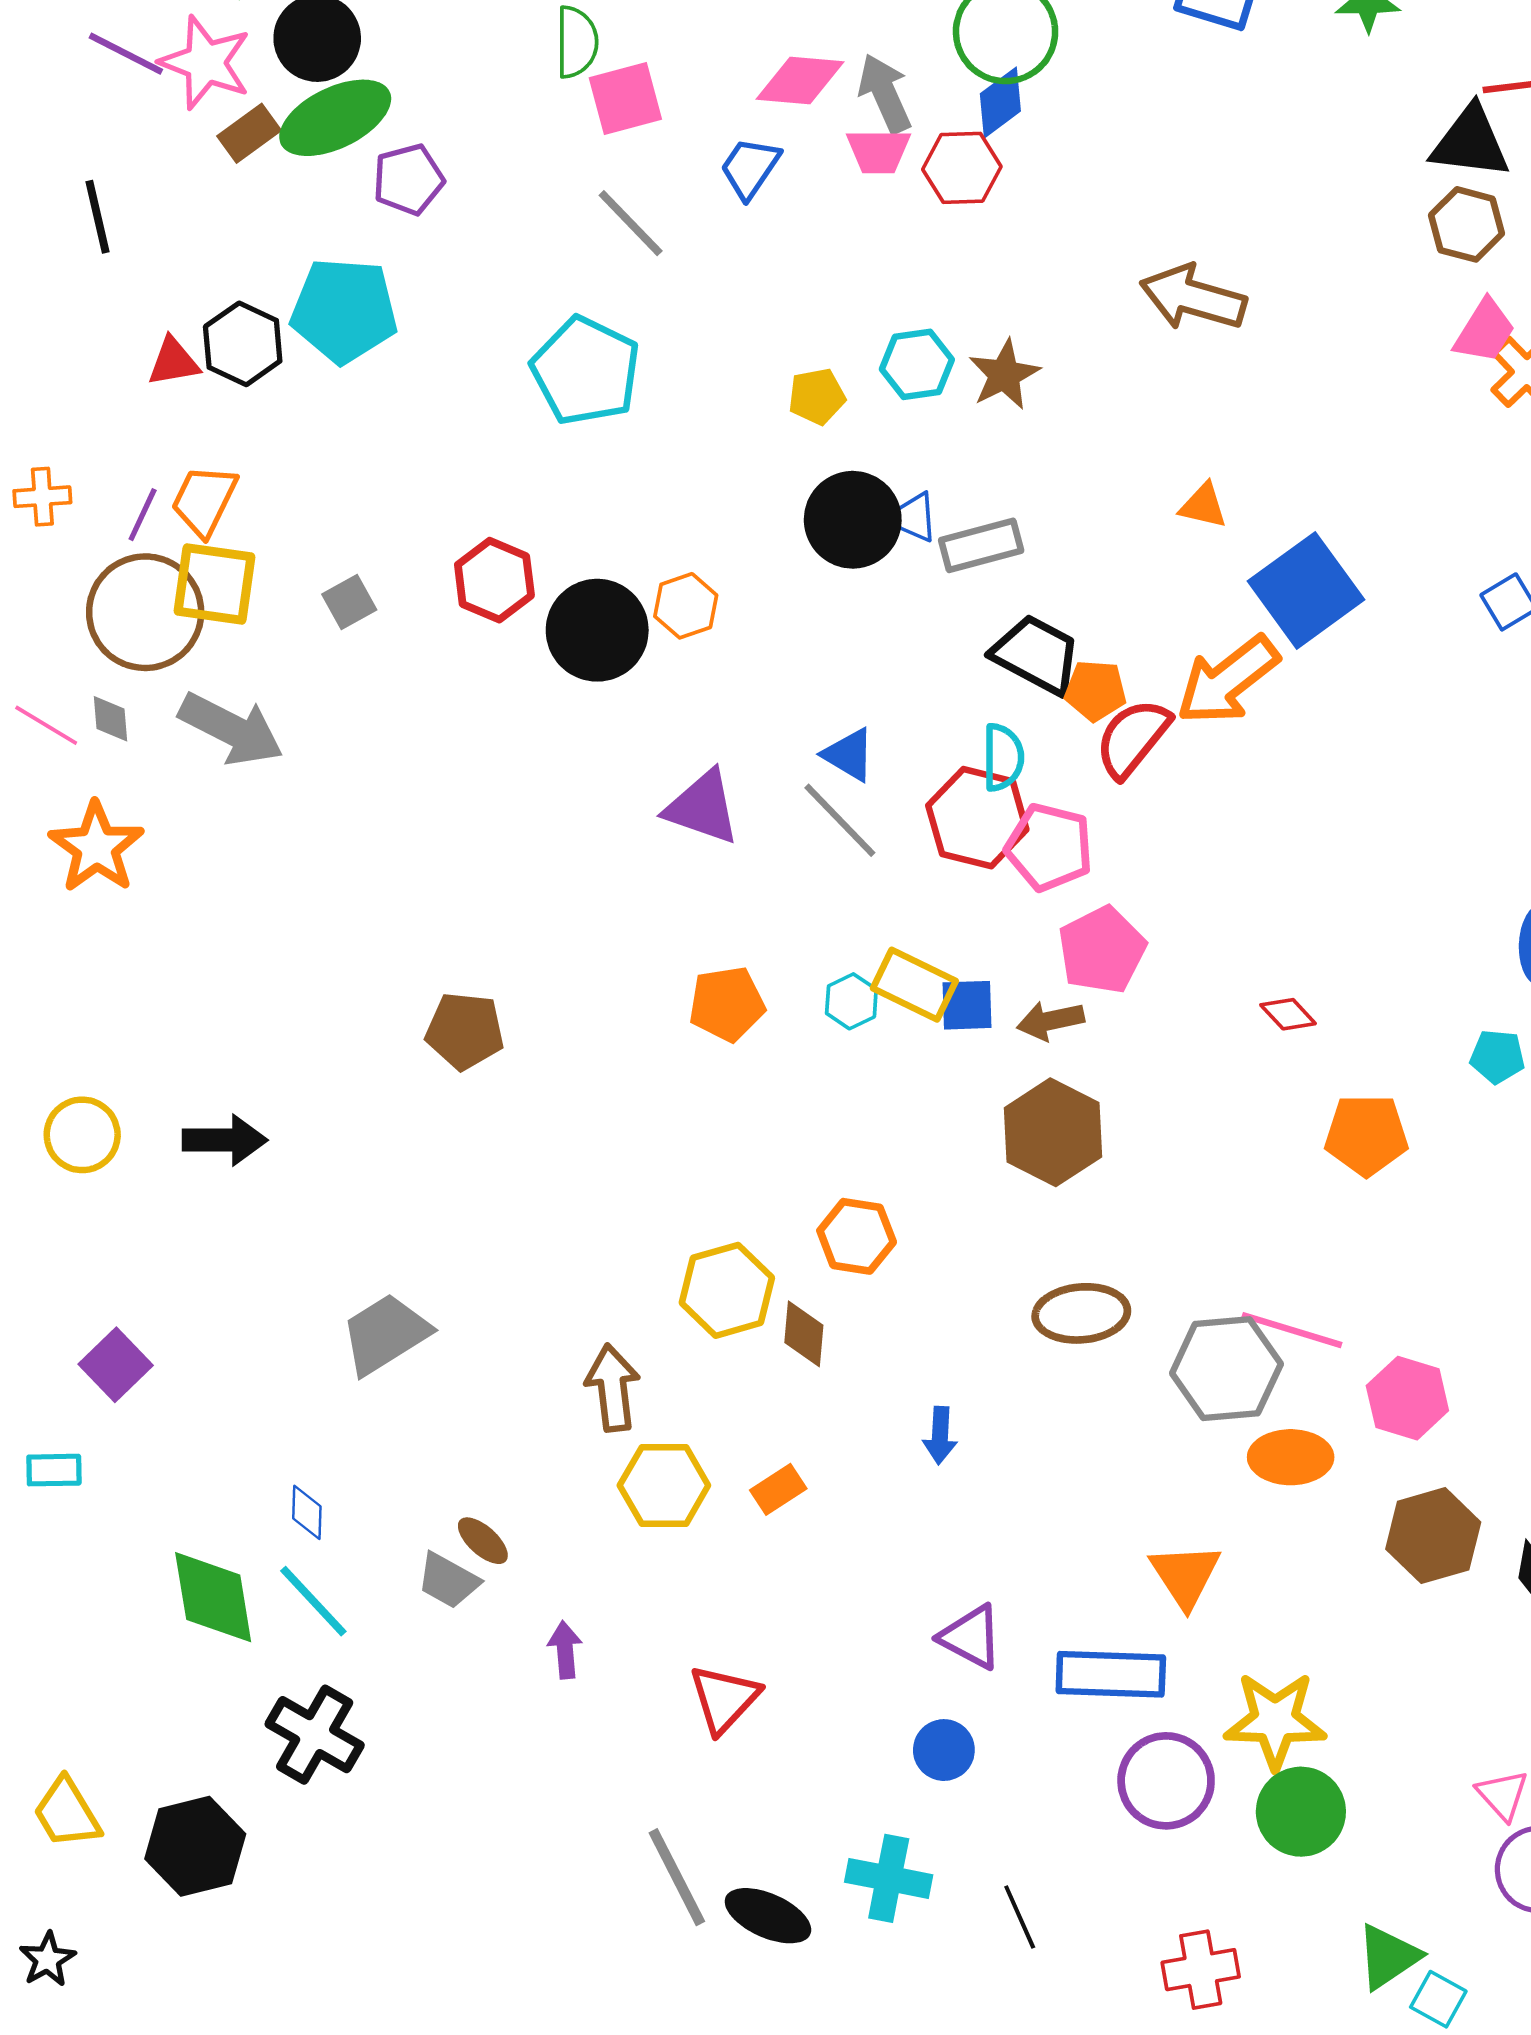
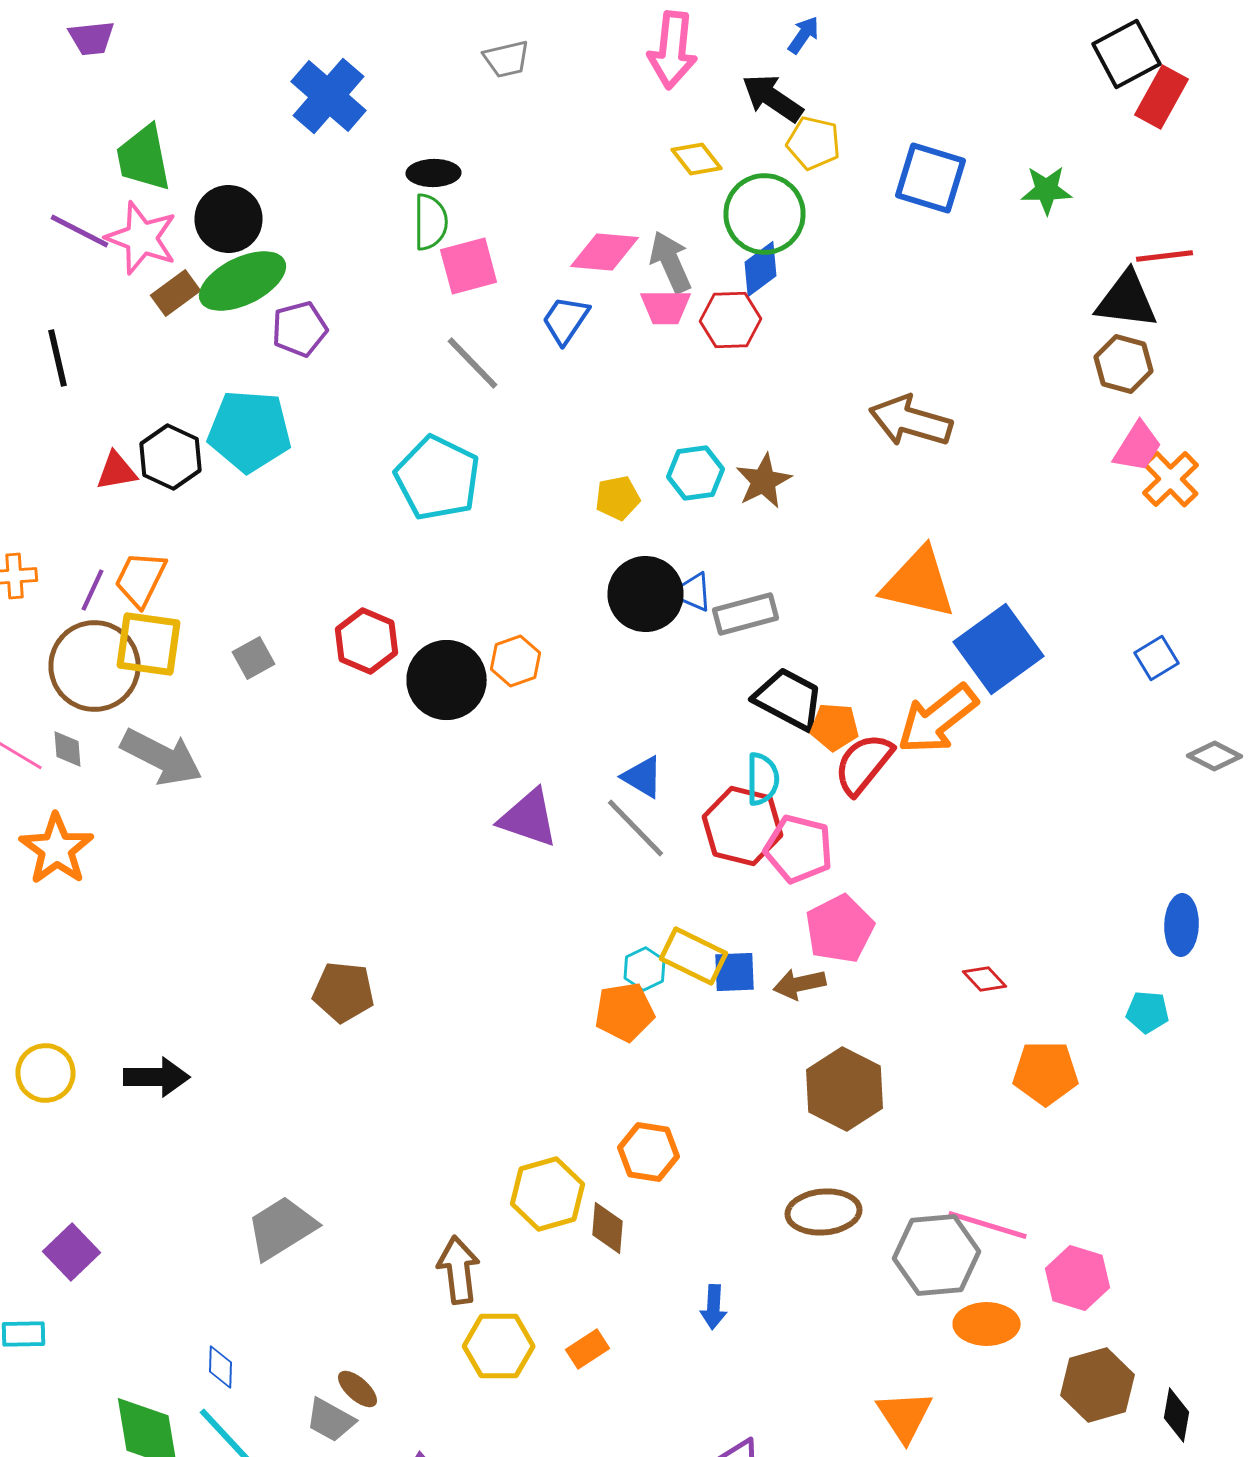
orange triangle: (1203, 506) -> (918, 583), size x2.0
orange pentagon: (727, 1004) -> (624, 1012), moved
brown hexagon: (1053, 1132) -> (844, 1089), moved

